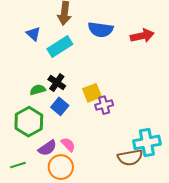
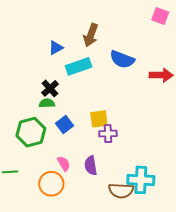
blue triangle: (33, 34) -> (56, 48), turned 35
black cross: (57, 83) -> (50, 88), moved
purple semicircle: (47, 148) -> (91, 165), moved, turned 102

